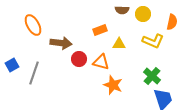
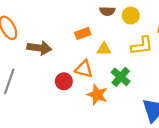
yellow L-shape: (153, 41) -> (142, 46), turned -30
red circle: (79, 59) -> (64, 81), moved
green cross: (152, 76) -> (121, 77), moved

